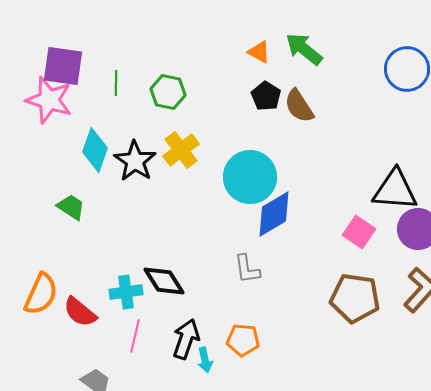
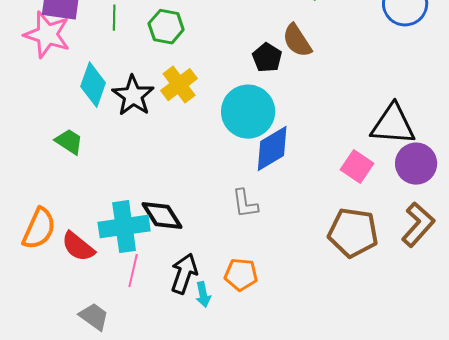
black pentagon: (266, 96) -> (267, 58), moved
cyan cross: (126, 292) -> (124, 227), size x1.5

